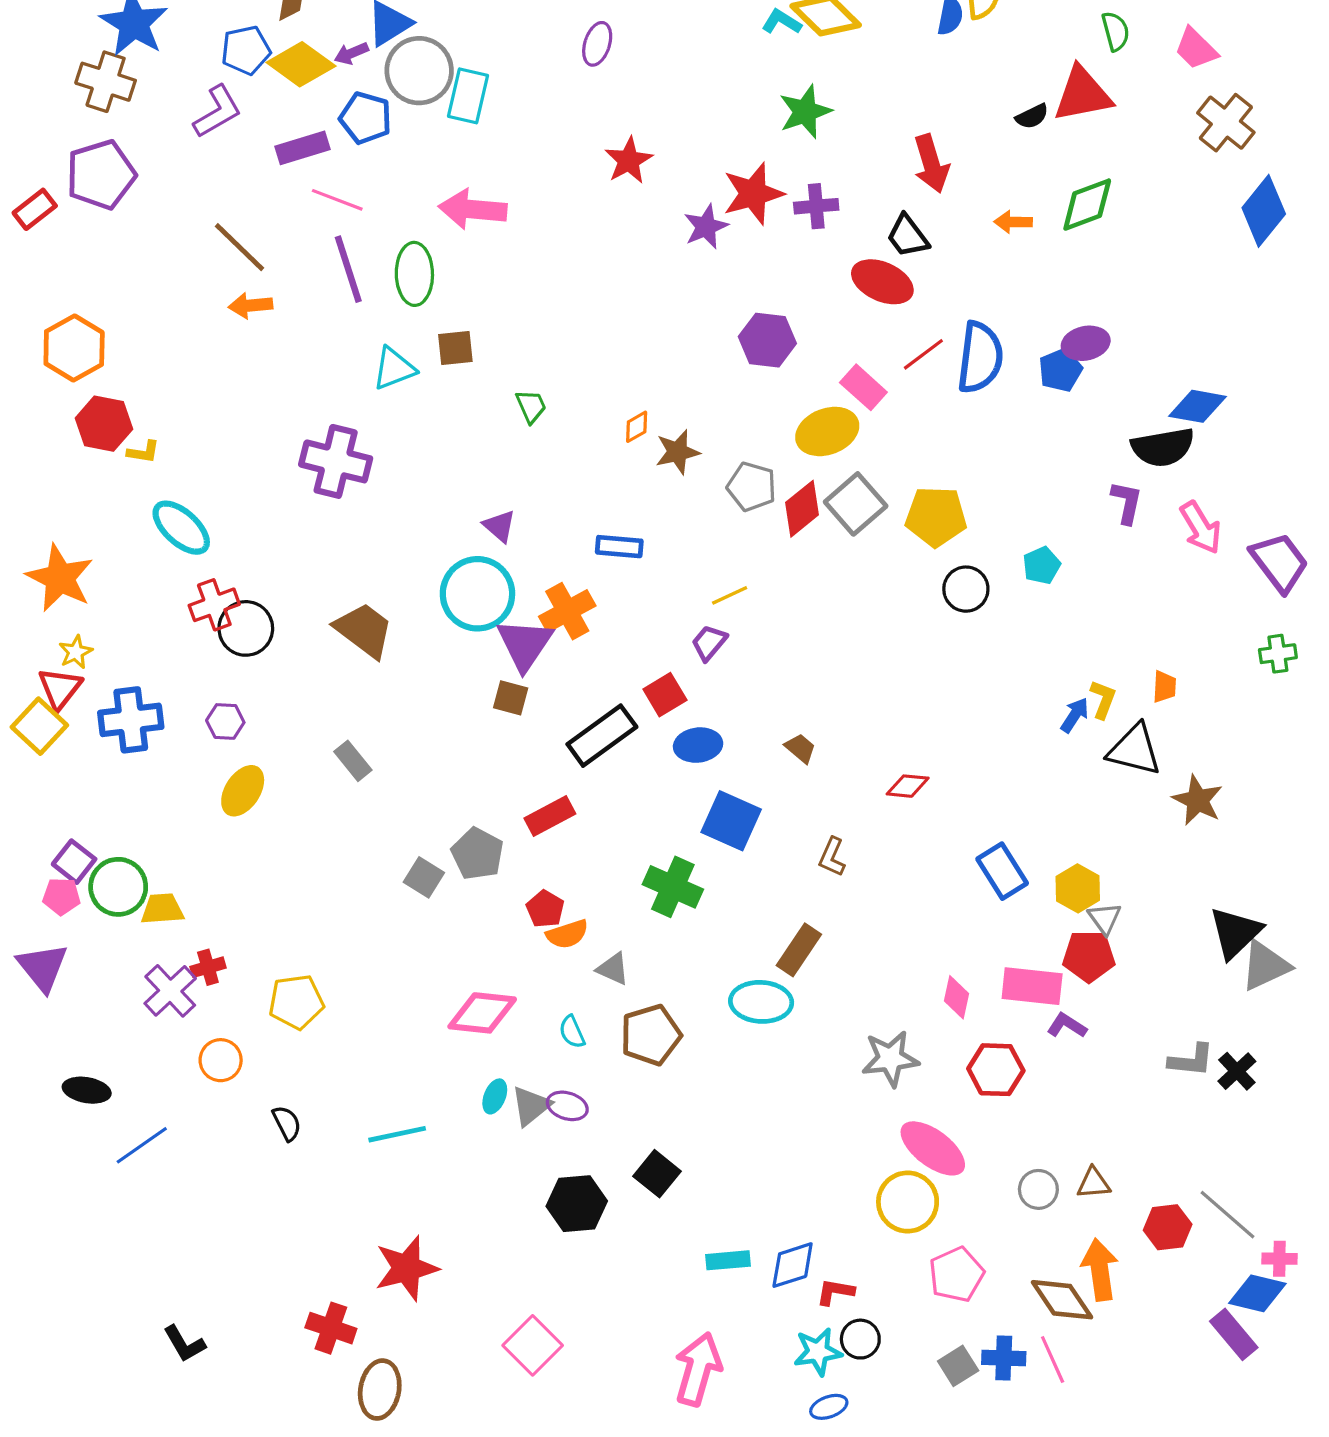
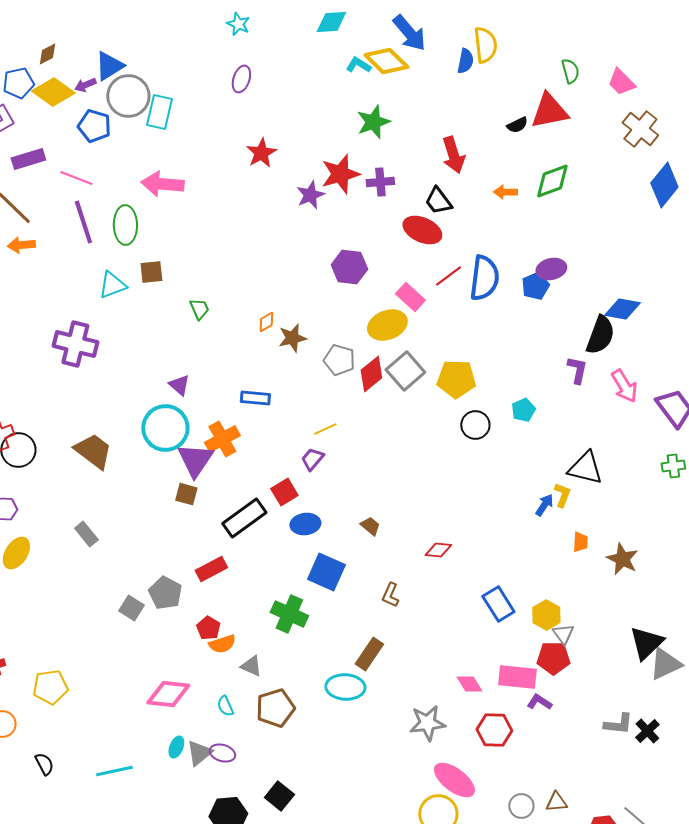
purple rectangle: (303, 148) -> (28, 159), moved
black semicircle: (1163, 447) -> (600, 335), turned -60
orange trapezoid: (1164, 687) -> (580, 542), moved
black triangle: (1134, 750) -> (585, 468), moved
pink diamond: (956, 997) -> (469, 684), turned -44

